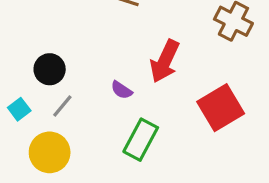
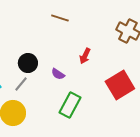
red arrow: (165, 61) -> (85, 56), size x0.6
black circle: (50, 69) -> (28, 63), moved

